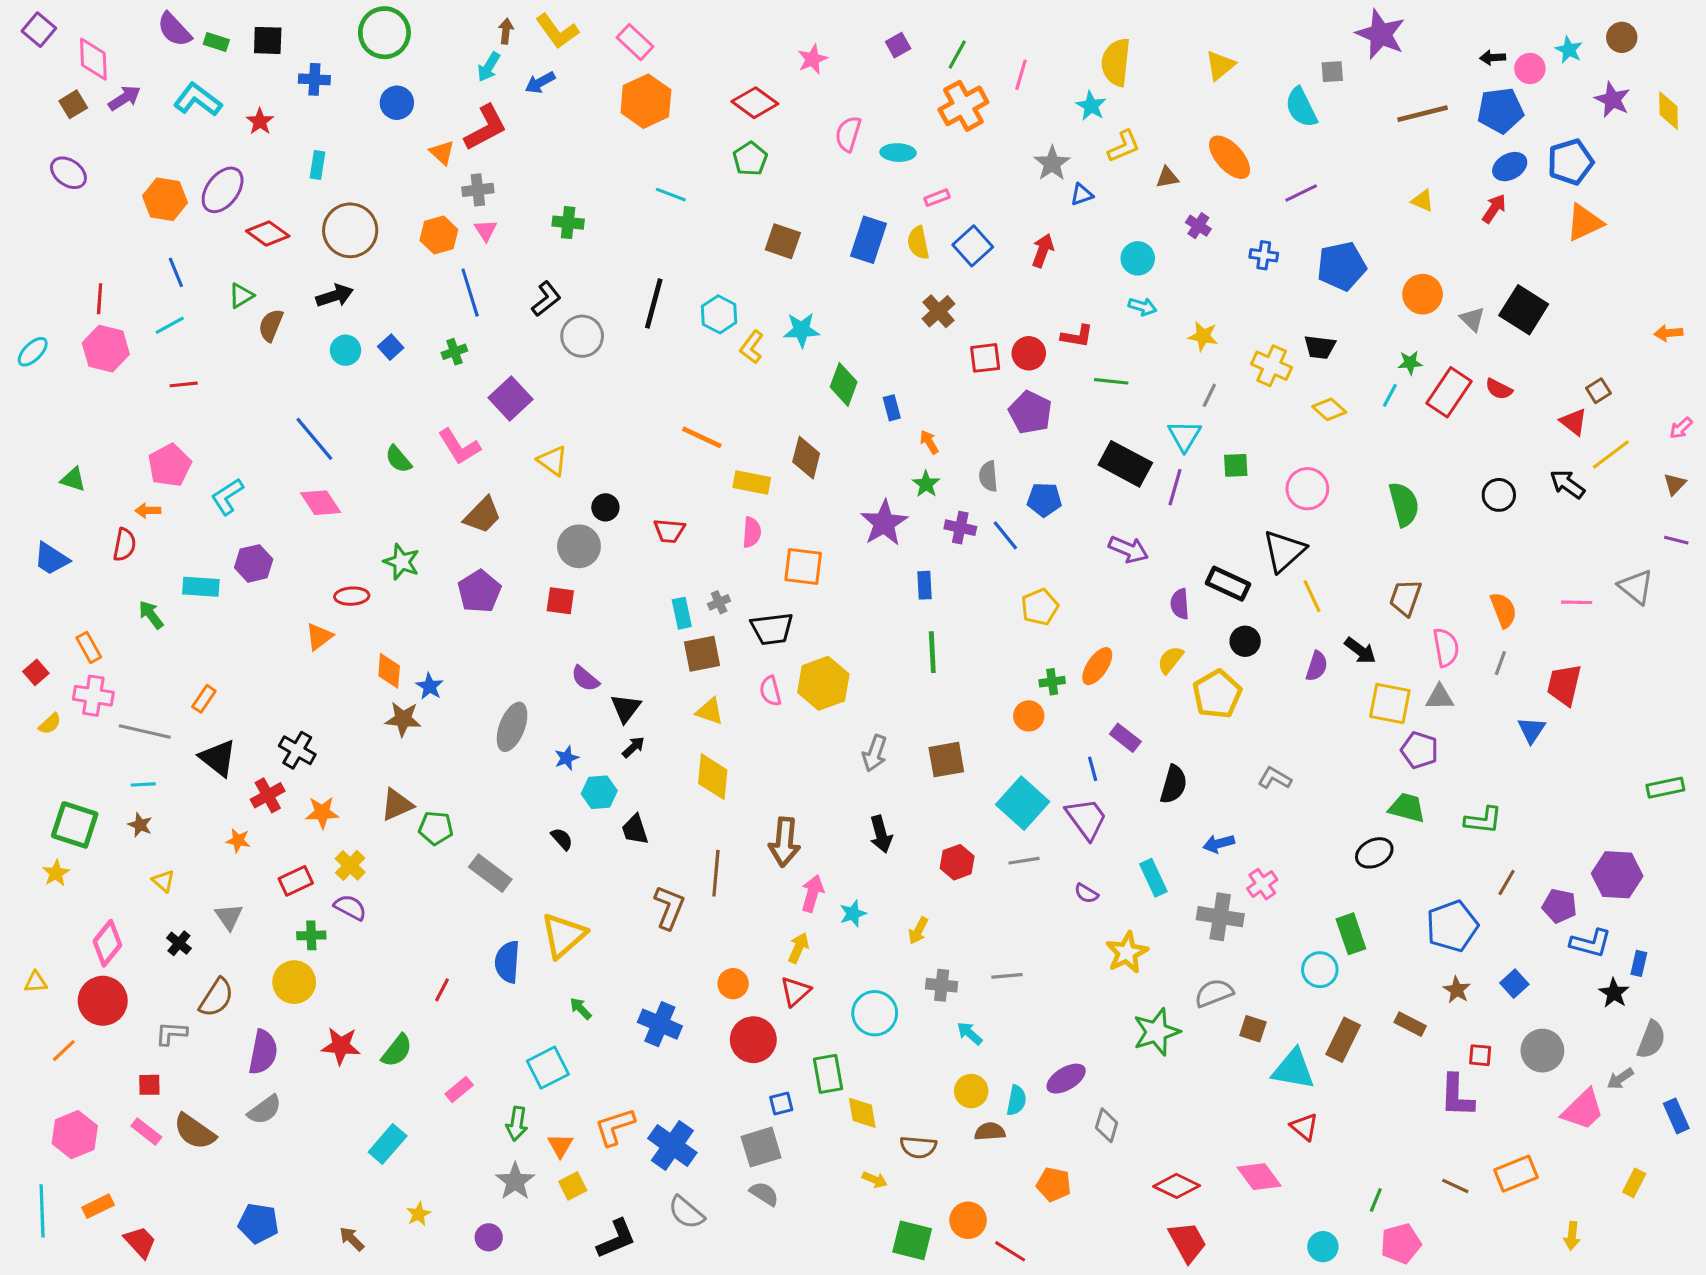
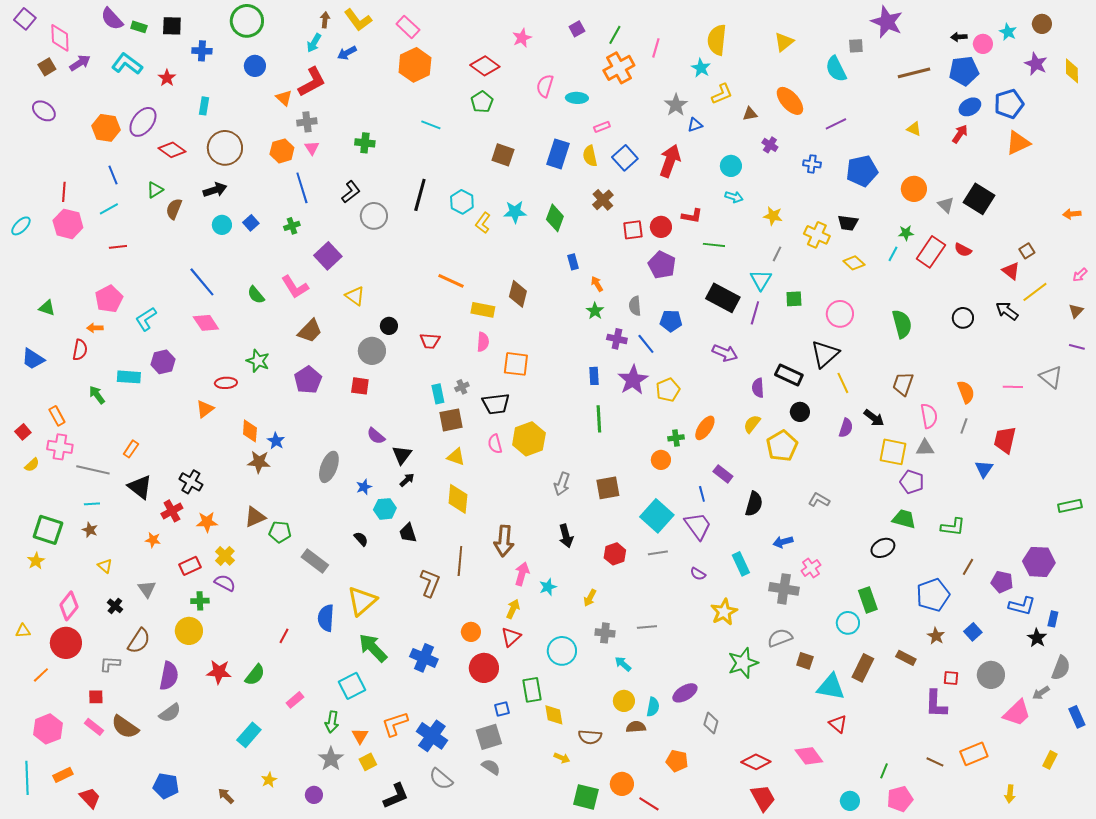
red arrow: (1043, 251) -> (670, 161), size x1.5
green diamond: (844, 384) -> (555, 218), moved
purple star: (884, 523) -> (633, 380), moved
green arrow: (581, 1009) -> (373, 648), size x2.0

